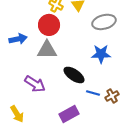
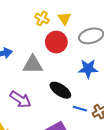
red circle: (49, 25) -> (56, 42), moved

